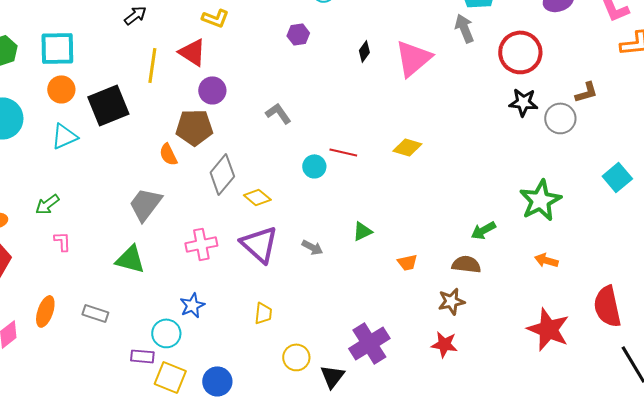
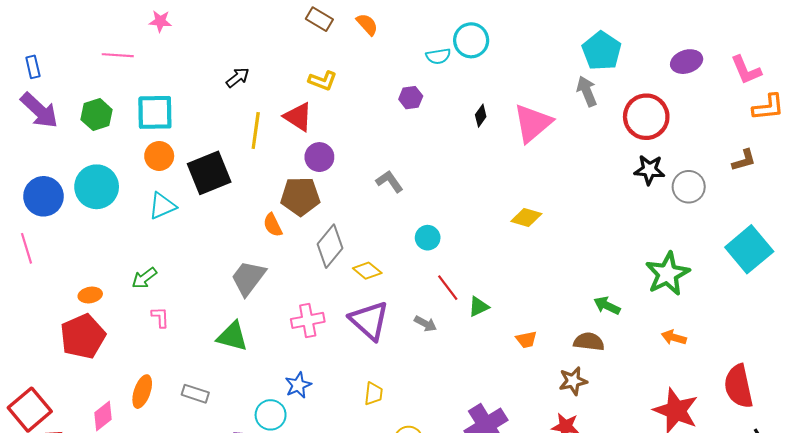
brown L-shape: (586, 92) -> (744, 160), moved
red line: (343, 152) -> (448, 288), moved, turned 40
cyan square: (617, 177) -> (749, 249), size x1.5
green arrow: (483, 230) -> (607, 306), turned 55

